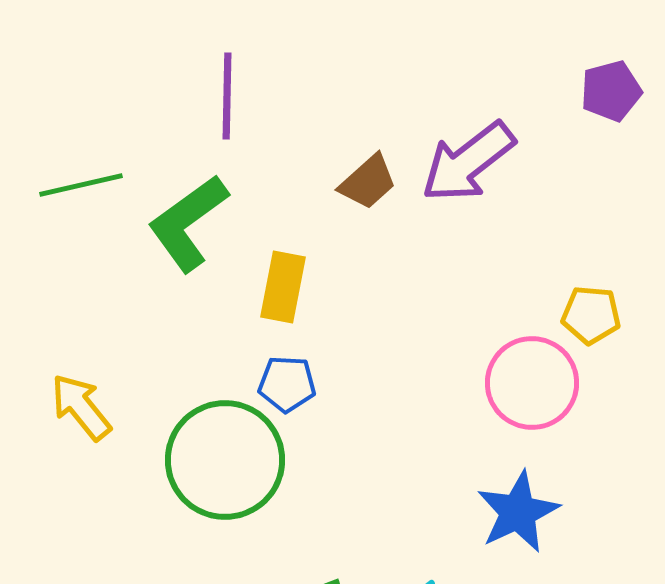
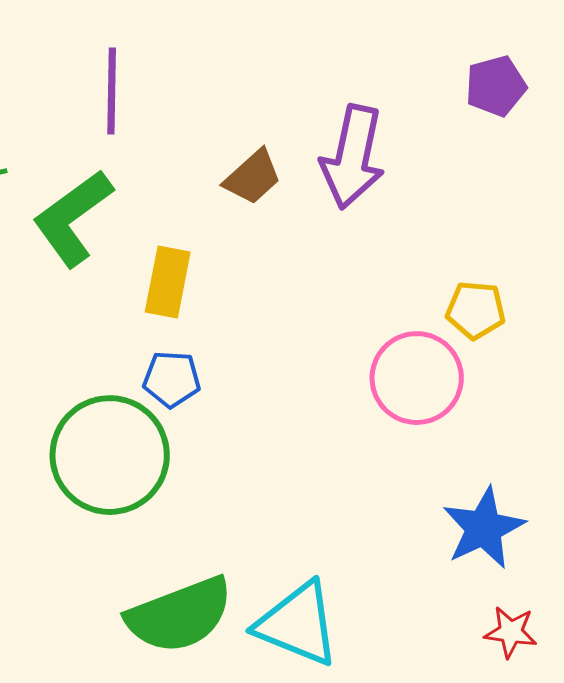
purple arrow: (468, 162) -> (353, 157), turned -40
blue star: (518, 512) -> (484, 528), moved

